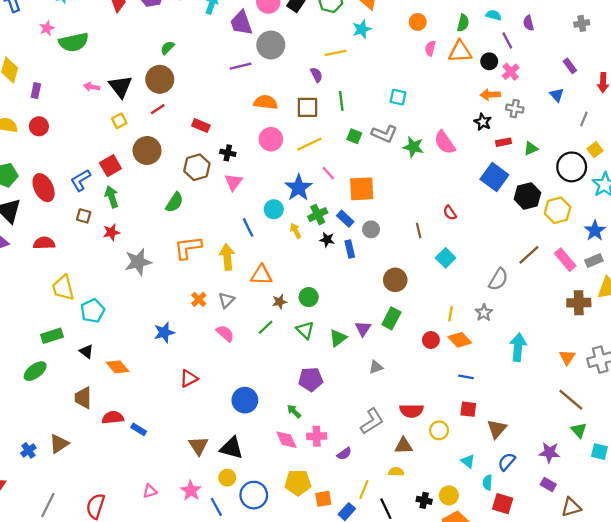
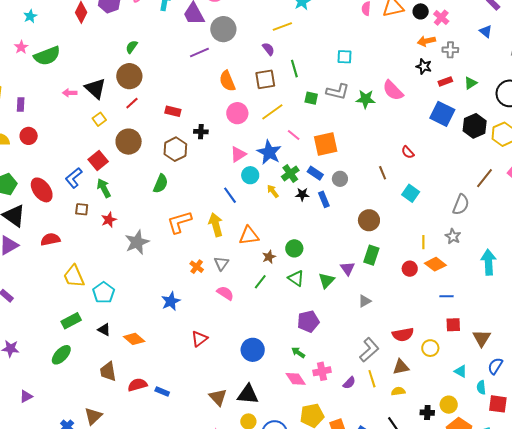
orange semicircle: (266, 102) -> (227, 81), turned -110
pink triangle: (234, 182) -> (238, 154), moved, turned 30
yellow line: (364, 489) -> (372, 379), moved, turned -30

